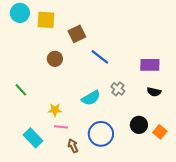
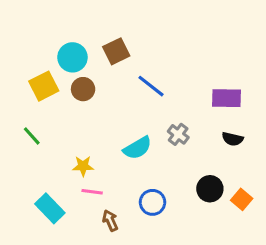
cyan circle: (20, 13) -> (72, 57), moved
yellow square: (46, 20) -> (44, 86), moved, turned -30
blue circle: (101, 134) -> (153, 202), size x0.7

